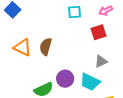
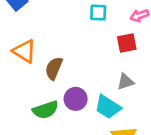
brown semicircle: (46, 47) -> (54, 68), moved

